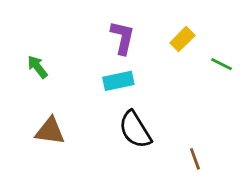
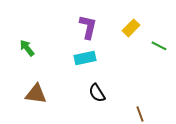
black semicircle: (135, 130) -> (97, 93), size x0.7

